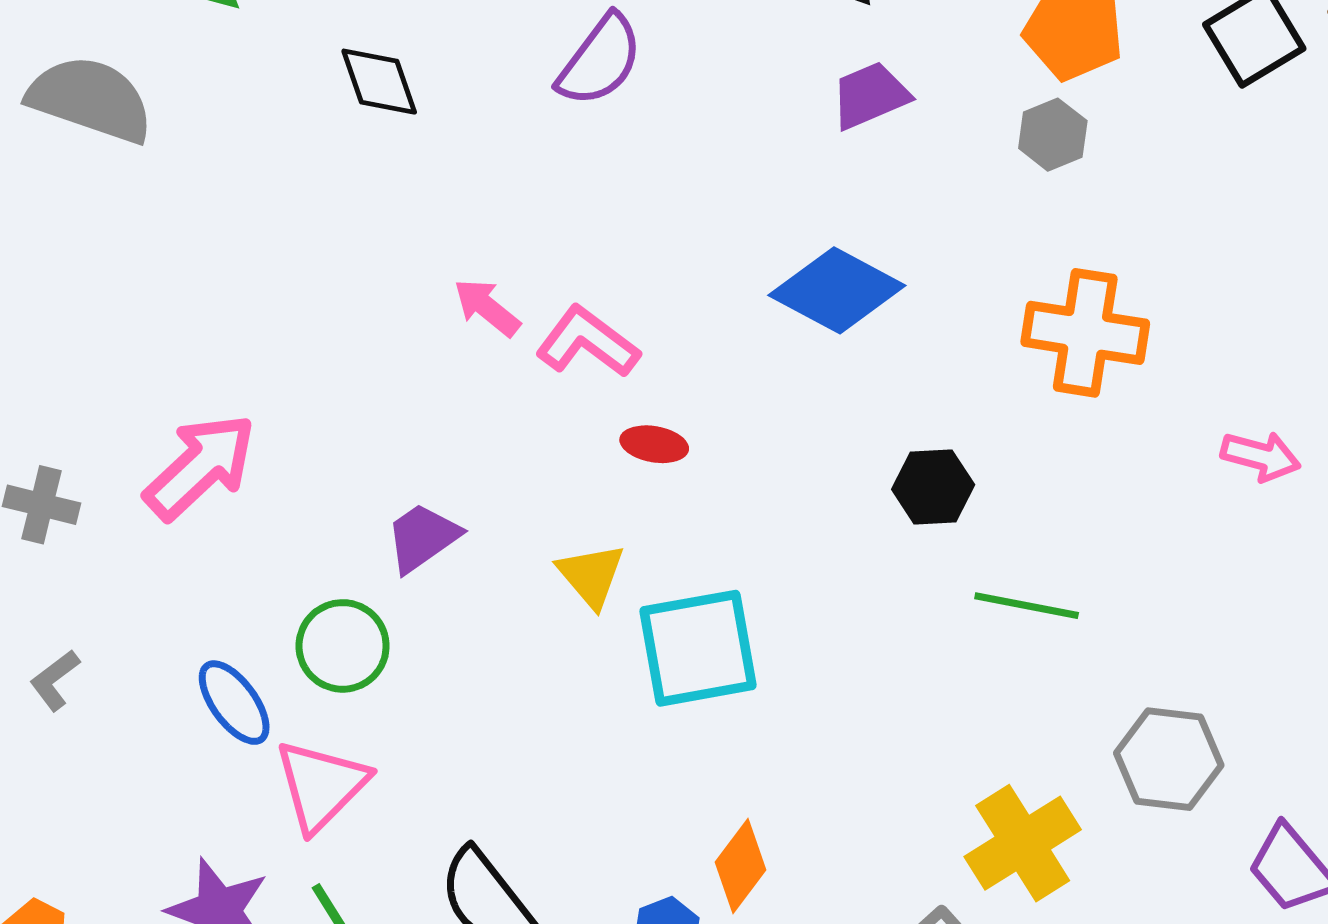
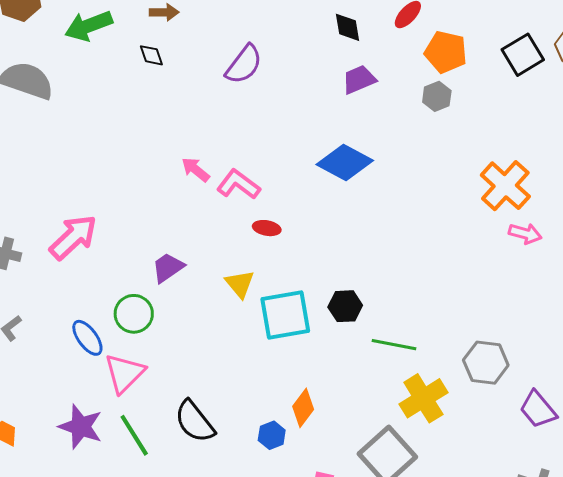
black diamond: (379, 82) -> (151, 55), moved, size x0.7
orange cross: (1085, 333) -> (505, 186), moved, turned 33
black hexagon: (933, 487) -> (345, 306), moved
green line: (1027, 606) -> (394, 345), moved

